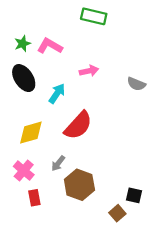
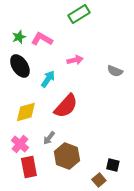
green rectangle: (94, 16) -> (79, 14), turned -45
red rectangle: (34, 198) -> (29, 167), size x1.5

